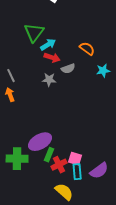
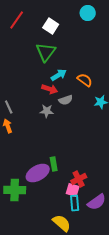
green triangle: (34, 33) -> (46, 52), moved
cyan arrow: (48, 45) -> (59, 75), moved
green rectangle: (49, 155) -> (54, 164), moved, turned -32
red cross: (59, 165) -> (79, 179), moved

